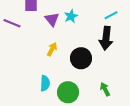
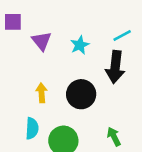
cyan star: (71, 16) -> (80, 45), moved
yellow arrow: (52, 49) -> (42, 93), moved, turned -32

